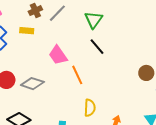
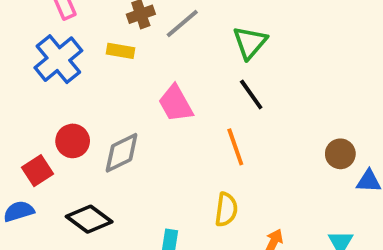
orange line: (77, 75) -> (235, 147), moved
gray diamond: (32, 84) -> (122, 153), turned -50

